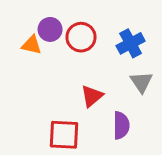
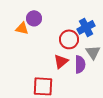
red circle: (81, 37) -> (69, 39), moved
purple semicircle: (121, 125) -> (80, 64), moved

